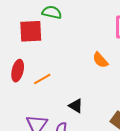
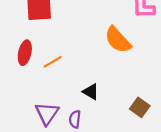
orange semicircle: (100, 60) -> (118, 40), size x1.5

